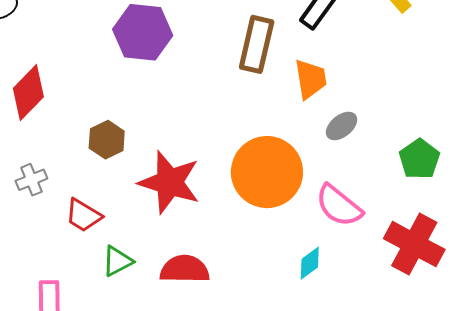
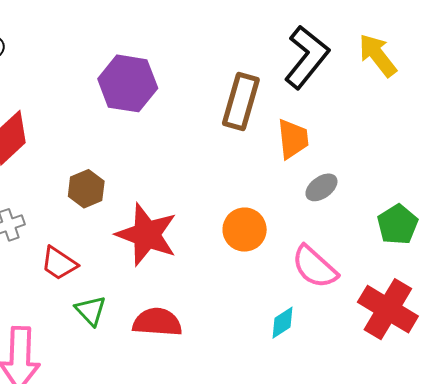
orange circle: (267, 172) -> (245, 230), size x0.6
green triangle: (117, 261) -> (91, 311), turned -48

